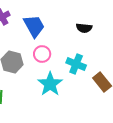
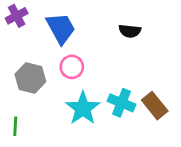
cyan cross: (76, 64) -> (122, 103), moved

